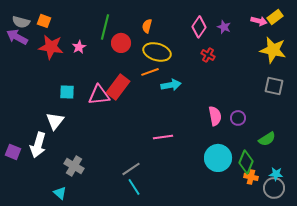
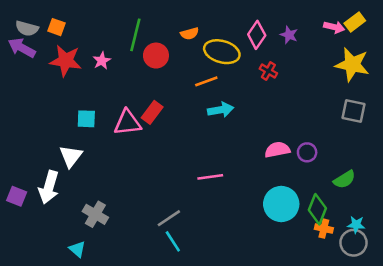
orange semicircle: (147, 26) -> (190, 34), turned -120
yellow ellipse: (157, 52) -> (222, 52), moved
orange line: (150, 72) -> (206, 81), moved
red rectangle: (118, 87) -> (152, 112), size x0.7
pink semicircle: (215, 116) -> (277, 150), turned -90

